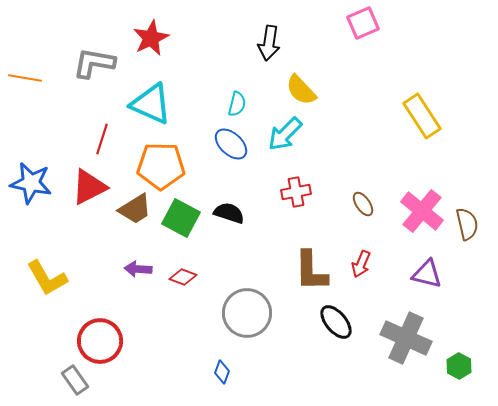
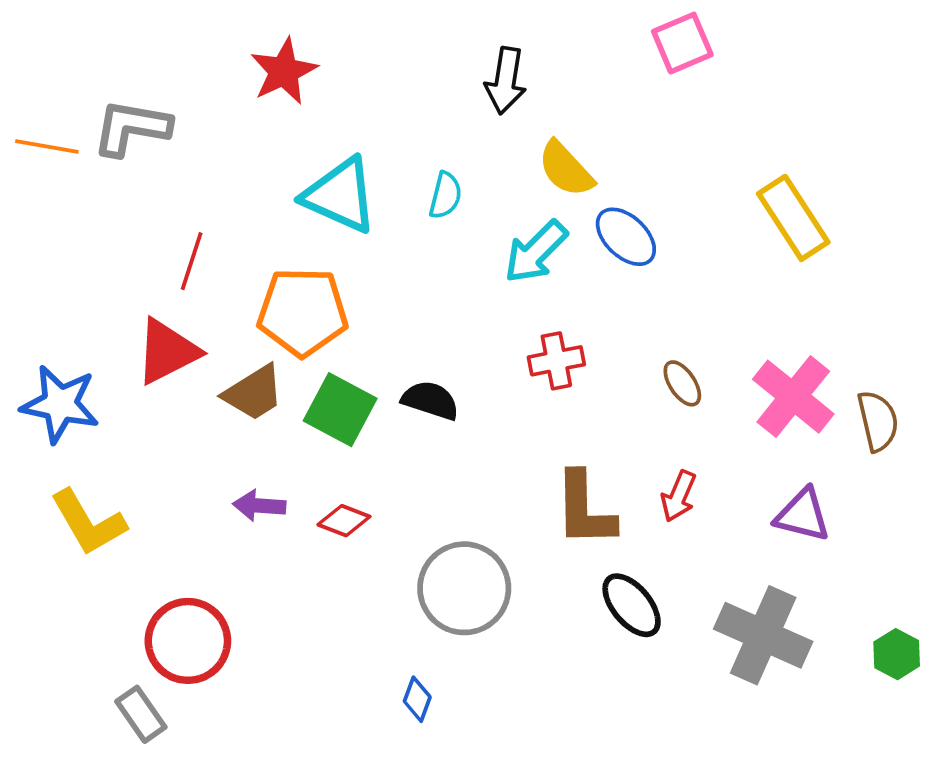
gray L-shape: (94, 63) -> (131, 128), moved
cyan triangle: (151, 104) -> (340, 195), moved
blue ellipse: (231, 144) -> (626, 237), moved
blue star: (31, 183) -> (60, 404), moved
green hexagon: (459, 366) -> (897, 654), moved

